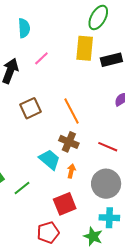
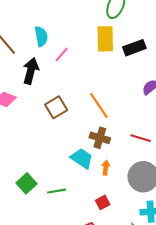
cyan semicircle: (24, 28) -> (41, 36), moved
green line: (22, 188) -> (57, 191), turned 36
red square: (65, 204) -> (103, 202), size x0.6

